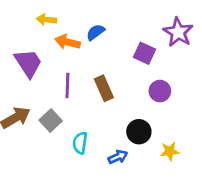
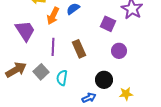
orange arrow: (67, 42) -> (53, 16), turned -78
cyan semicircle: (80, 143) -> (62, 78), moved

